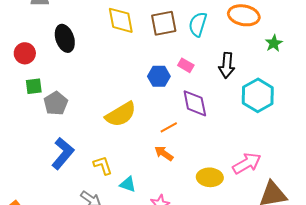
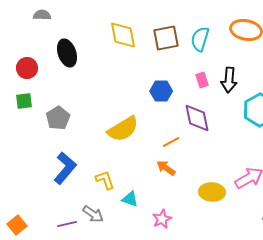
pink rectangle: (186, 65) -> (202, 80), moved, turned 42
green square: (34, 86) -> (24, 101), moved

